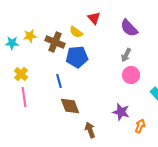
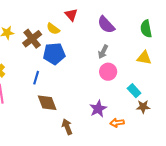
brown cross: (55, 42) -> (32, 39), turned 30
blue line: (59, 81) -> (36, 78), turned 32
purple star: (121, 112) -> (98, 109), turned 30
orange arrow: (140, 126) -> (117, 123), turned -120

